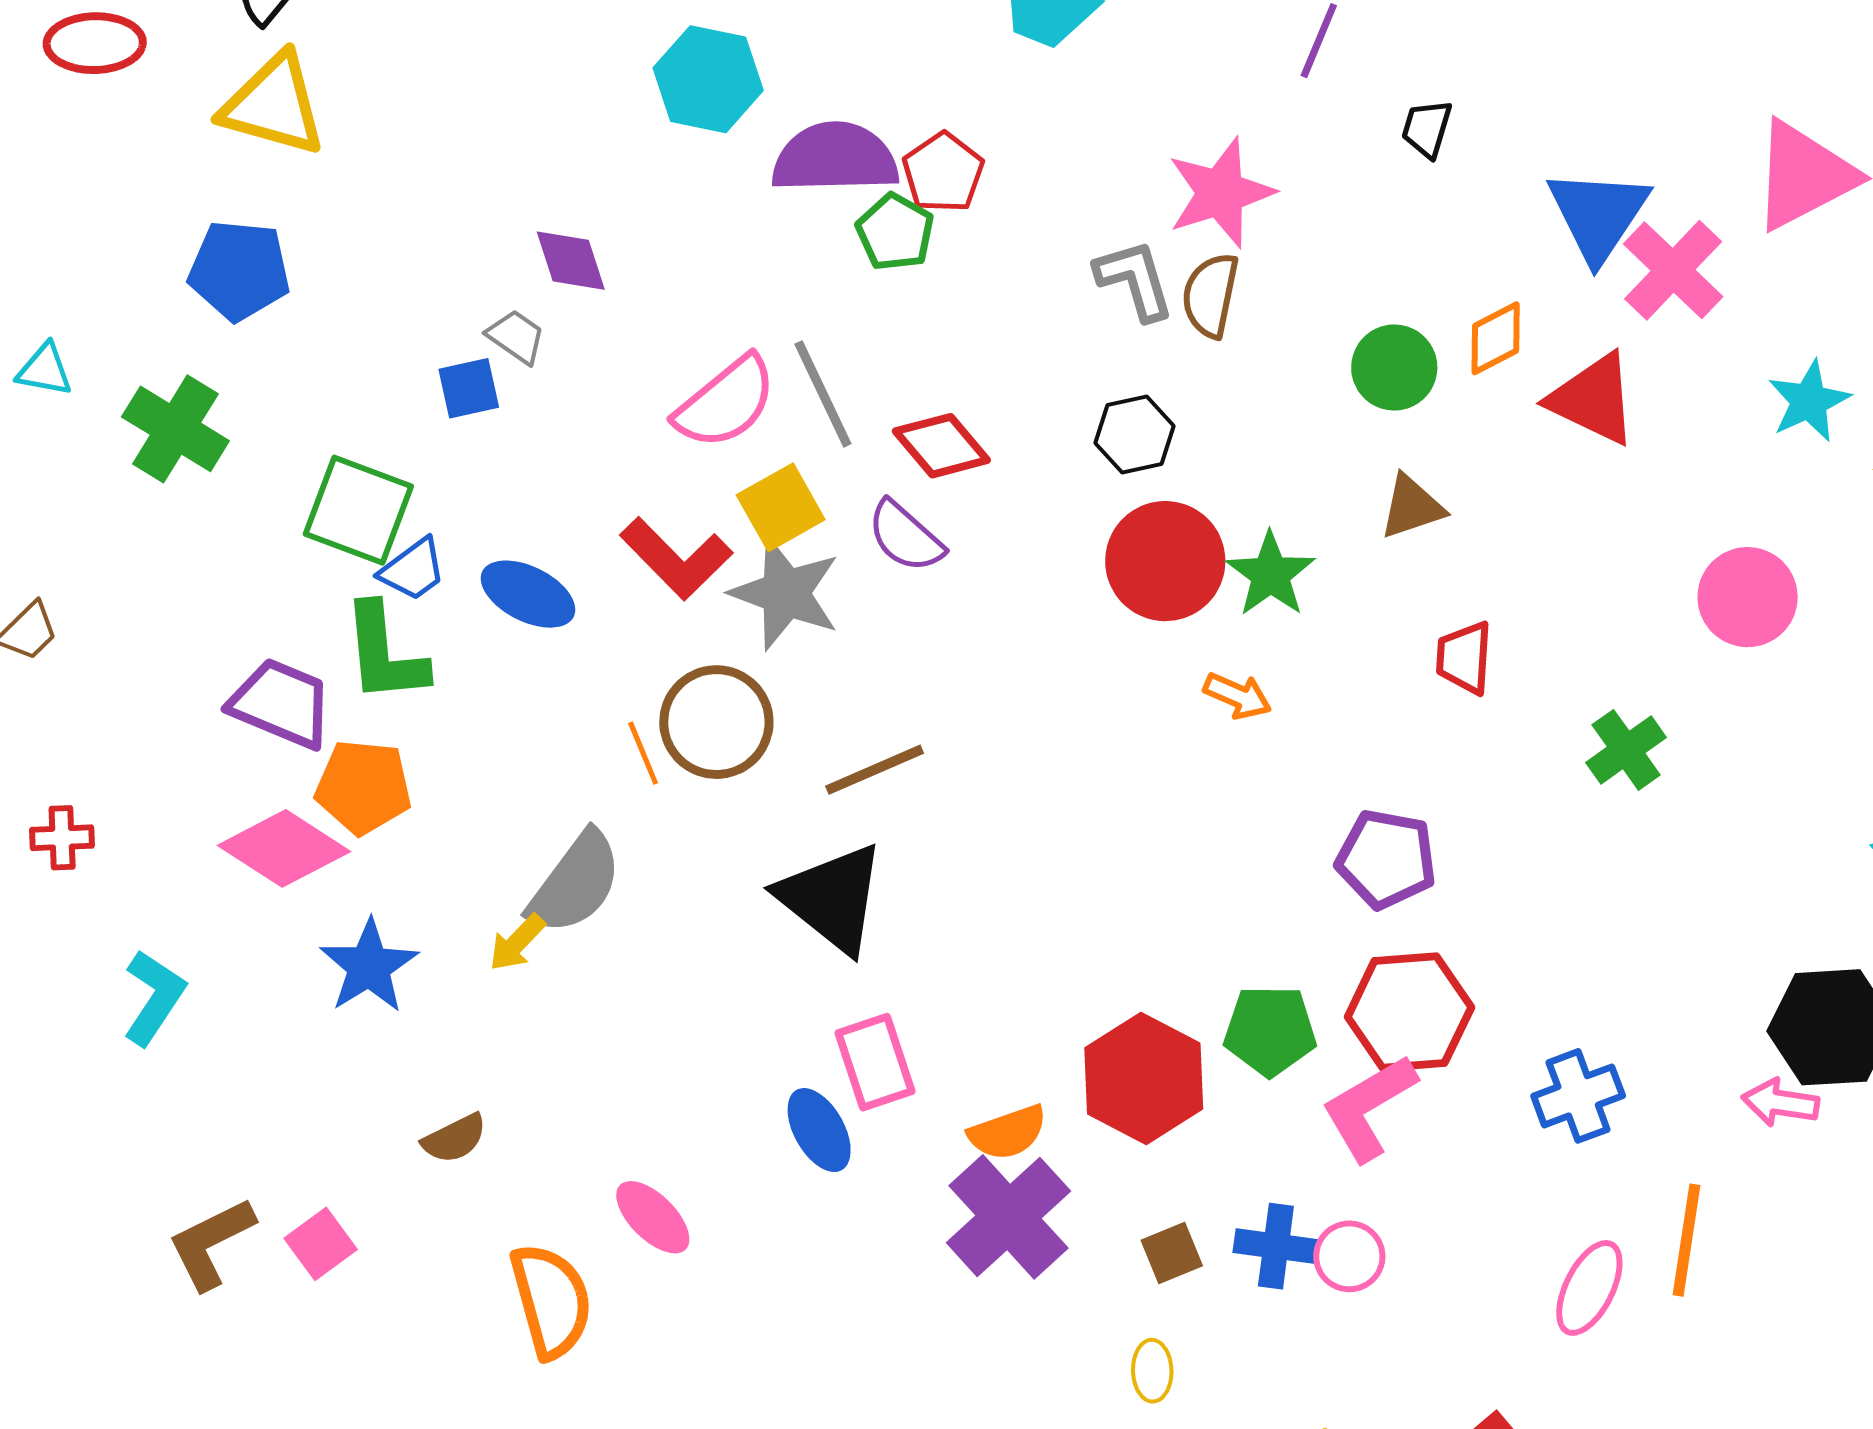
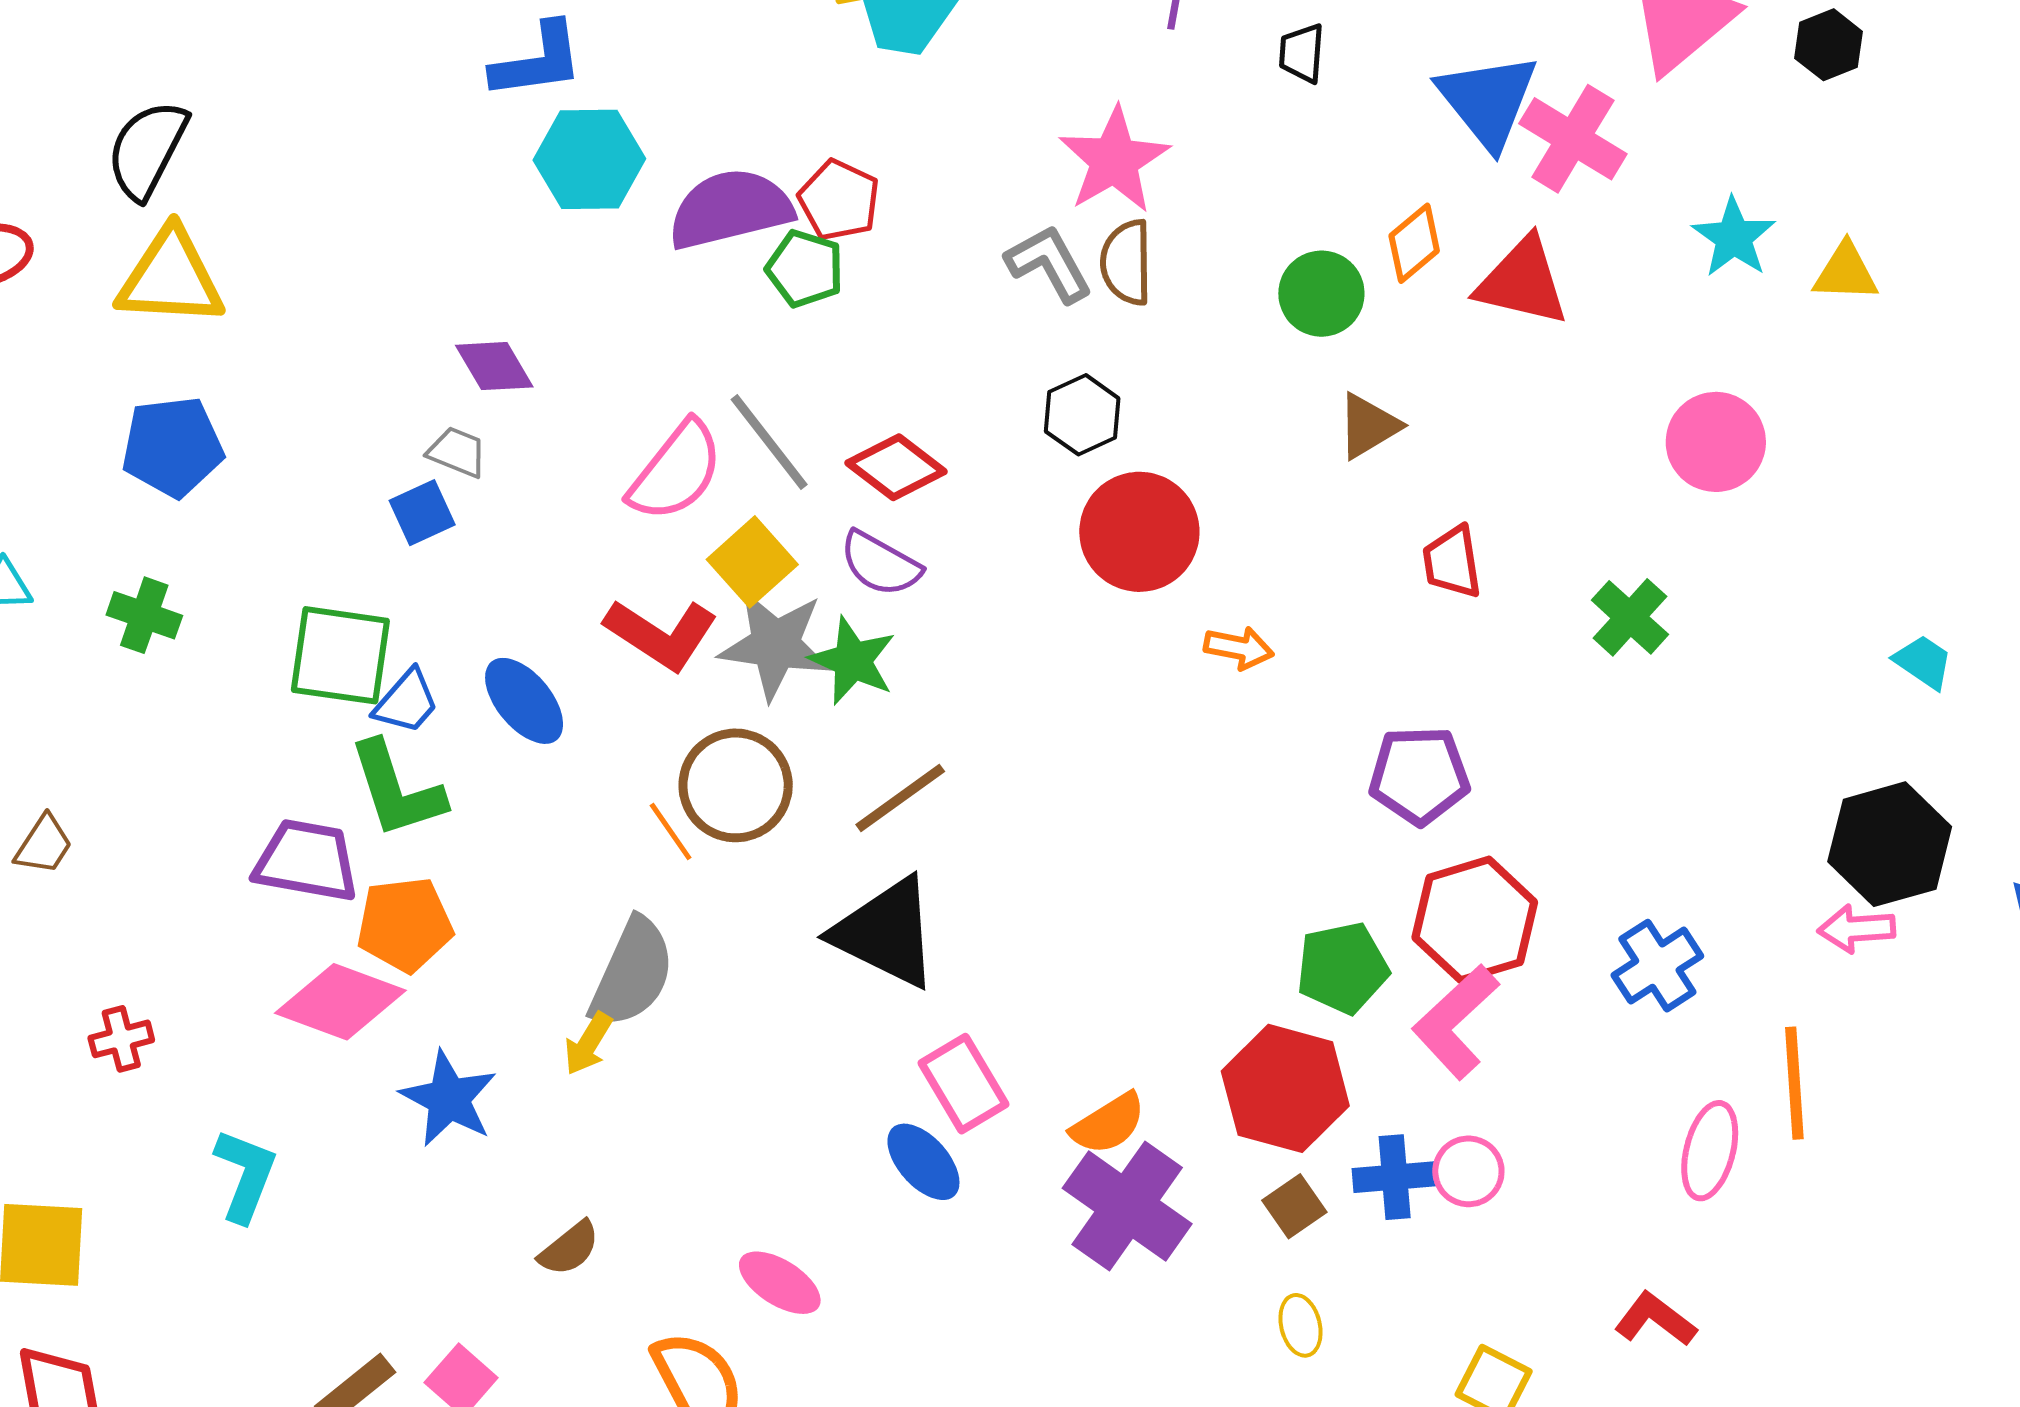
green cross: (175, 429) -> (144, 615), size x0.7
green star: (1270, 574) -> (853, 661), moved
blue ellipse: (528, 594) -> (524, 701), turned 36
red hexagon: (1144, 1078) -> (1285, 1088), moved

